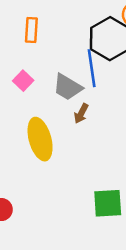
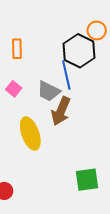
brown arrow: (81, 113) -> (61, 111), size x1.8

